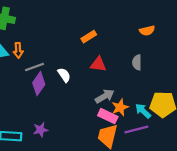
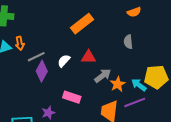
orange rectangle: (89, 37) -> (82, 24), size x1.6
red triangle: (98, 64) -> (89, 57), moved
white semicircle: (64, 75) -> (64, 61), turned -96
pink rectangle: (108, 116) -> (72, 97), moved

